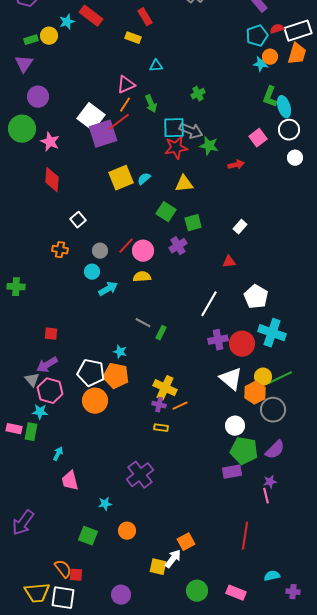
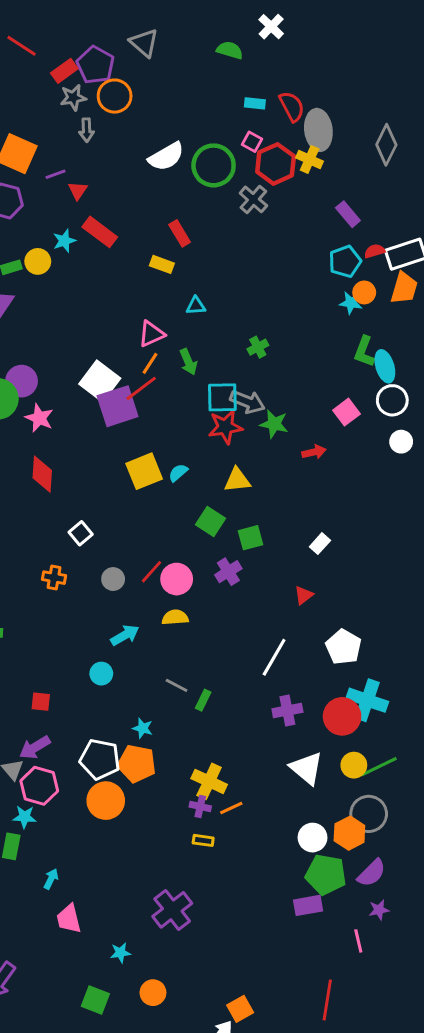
purple circle: (38, 97) -> (22, 381), moved
red triangle: (229, 262) -> (304, 595), turned -32
cyan circle: (92, 272) -> (101, 674), moved
red circle: (242, 344) -> (342, 716), moved
orange hexagon: (255, 393) -> (349, 833), moved
purple star: (270, 482) -> (379, 910), moved

